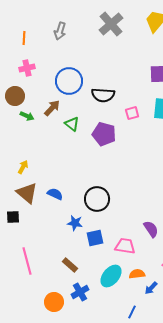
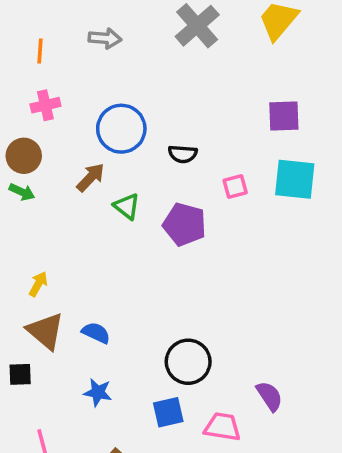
gray arrow: (60, 31) -> (105, 38), turned -102
black semicircle: (103, 95) -> (183, 154), size x0.7
green arrow: (27, 116) -> (22, 192), moved
black circle: (97, 199) -> (188, 362), moved
blue star: (75, 223) -> (98, 392), moved

